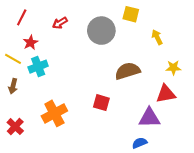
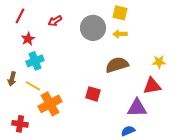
yellow arrow: (157, 37) -> (120, 34), moved, turned -64
yellow line: (13, 59) -> (33, 86), moved
red cross: (15, 127) -> (20, 124), moved, turned -35

